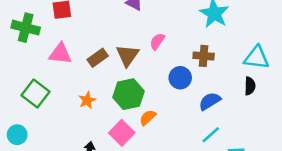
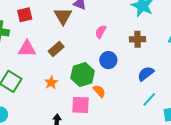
brown triangle: (127, 55) -> (63, 16), moved
blue circle: (180, 78) -> (108, 60), moved
orange semicircle: (148, 118) -> (99, 91), turned 96
pink square: (122, 133) -> (80, 105), turned -36

